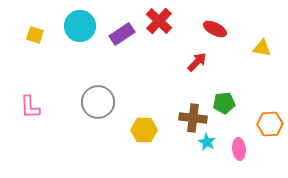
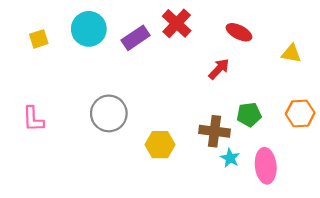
yellow square: (35, 35) -> (39, 39), turned -36
orange hexagon: (270, 124) -> (300, 113), moved
pink ellipse: (239, 149) -> (266, 166), size x1.4

